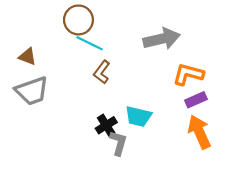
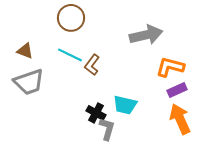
cyan line: (90, 43) -> (70, 55), moved
black cross: (106, 125) -> (96, 113), turned -30

